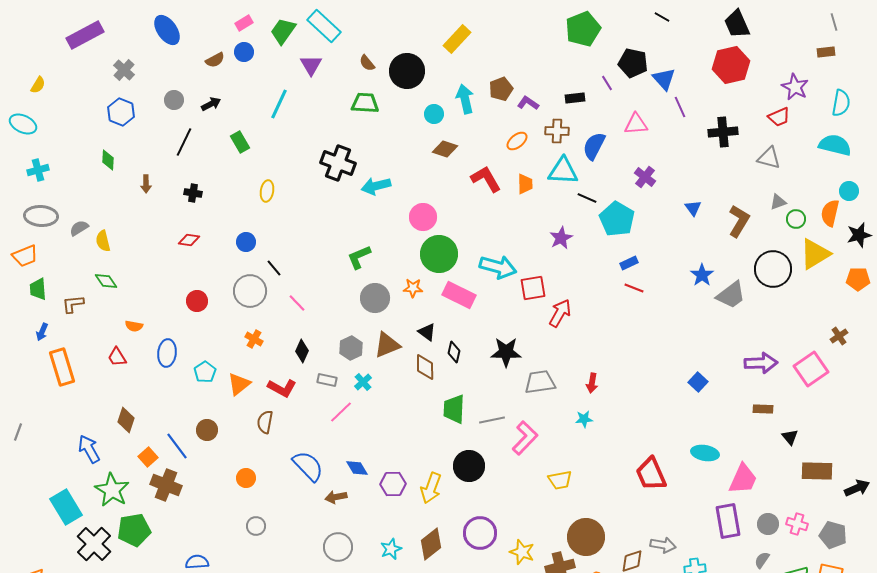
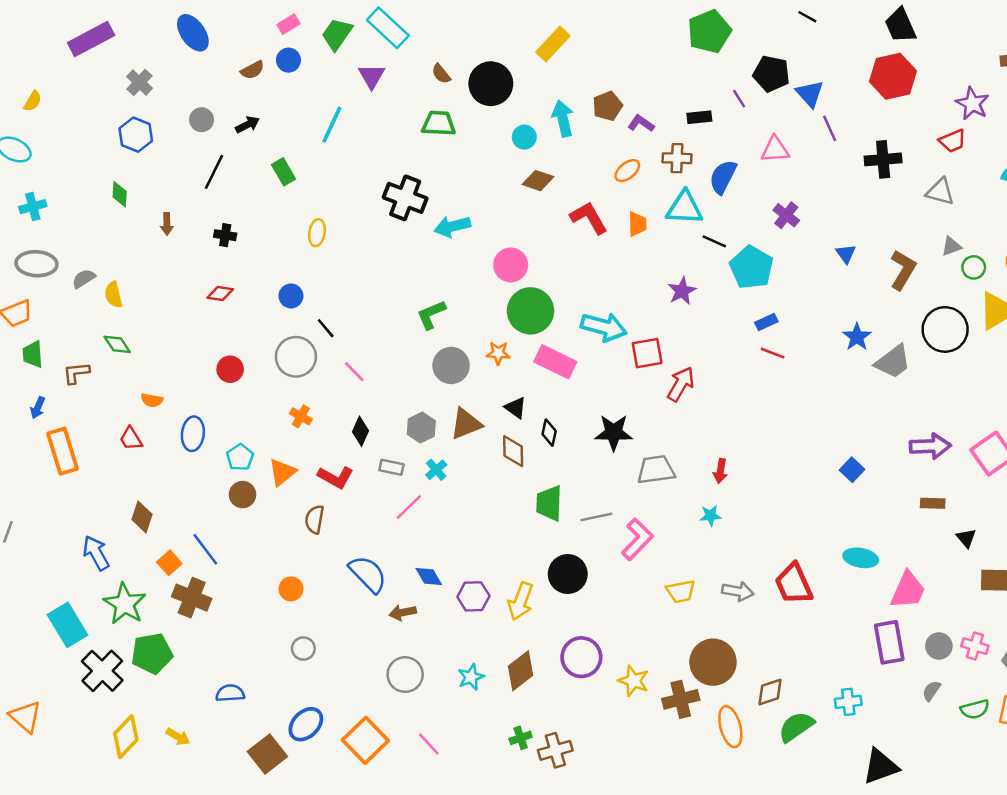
brown circle: (207, 430) -> (243, 495), moved
gray arrow: (663, 545) -> (738, 591), moved

